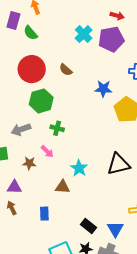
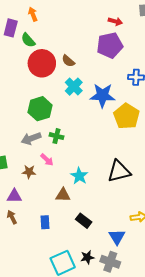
cyan cross: (84, 34) -> (74, 87), moved
red circle: (32, 69) -> (42, 63), moved
brown semicircle: (66, 70) -> (68, 61), moved
blue star: (103, 89) -> (103, 95), size x1.4
gray arrow: (21, 129) -> (31, 138), moved
black rectangle: (89, 226) -> (84, 221), moved

